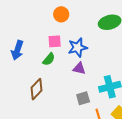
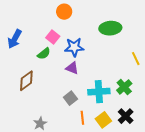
pink square: (55, 41) -> (53, 37), turned 32
gray square: (83, 98) -> (70, 98), turned -32

